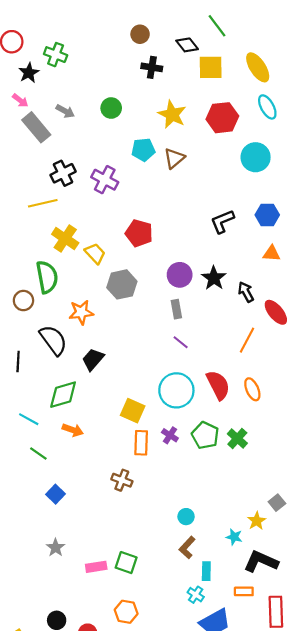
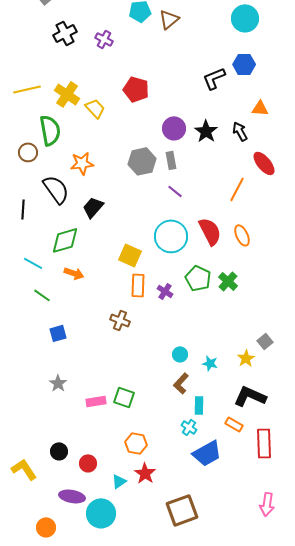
purple cross: (105, 180) -> (104, 39), size x0.7
yellow line: (43, 203) -> (27, 89), moved
blue hexagon: (267, 215) -> (244, 64), moved
gray hexagon: (122, 284) -> (142, 161), moved
black arrow: (246, 292) -> (240, 131), moved
purple cross: (170, 435) -> (165, 291), moved
blue square: (56, 494) -> (58, 333), turned 30
cyan star: (234, 537) -> (210, 363), moved
orange rectangle: (244, 591) -> (234, 424), turned 30
orange hexagon: (126, 612) -> (136, 443), moved

